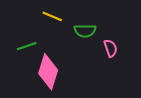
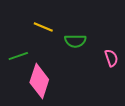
pink semicircle: (111, 48) -> (111, 58), moved

